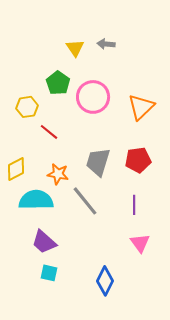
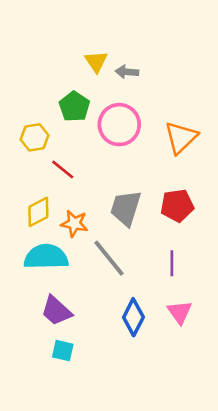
gray arrow: (106, 44) -> (127, 72), moved
yellow diamond: (16, 169) -> (38, 212), moved
blue diamond: (105, 281) -> (133, 317), moved

